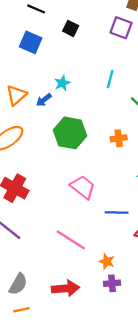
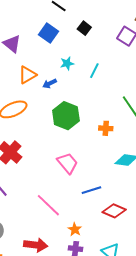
cyan line: (110, 79) -> (94, 71), moved
cyan star: (62, 83) -> (67, 63), moved
blue line: (117, 212) -> (91, 190), turned -30

